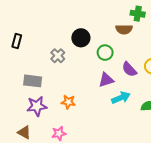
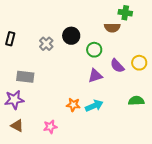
gray cross: (58, 56) -> (46, 44), moved
cyan arrow: (121, 98) -> (94, 106), moved
orange star: (68, 102) -> (73, 105), moved
purple star: (37, 106) -> (14, 100), moved

